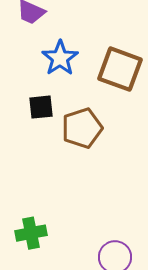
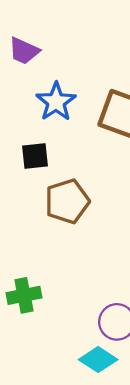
brown pentagon: (82, 128) -> (67, 201), moved

